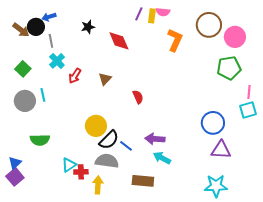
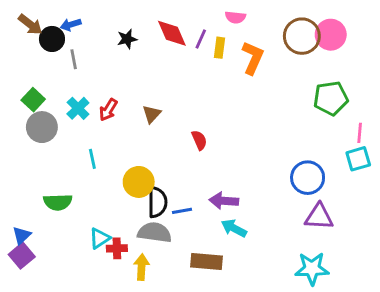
purple line: (139, 14) -> (201, 39), moved
yellow rectangle: (152, 16) -> (220, 48), moved
brown arrow: (21, 30) -> (30, 25), moved
pink circle: (235, 37) -> (331, 35), moved
red diamond: (119, 41) -> (172, 33), moved
cyan cross: (57, 61) -> (78, 108), moved
cyan line: (43, 95) -> (92, 159), moved
gray circle: (25, 101) -> (42, 127), moved
black semicircle: (109, 140) -> (157, 202), turned -45
blue line: (126, 146) -> (182, 211), turned -48

